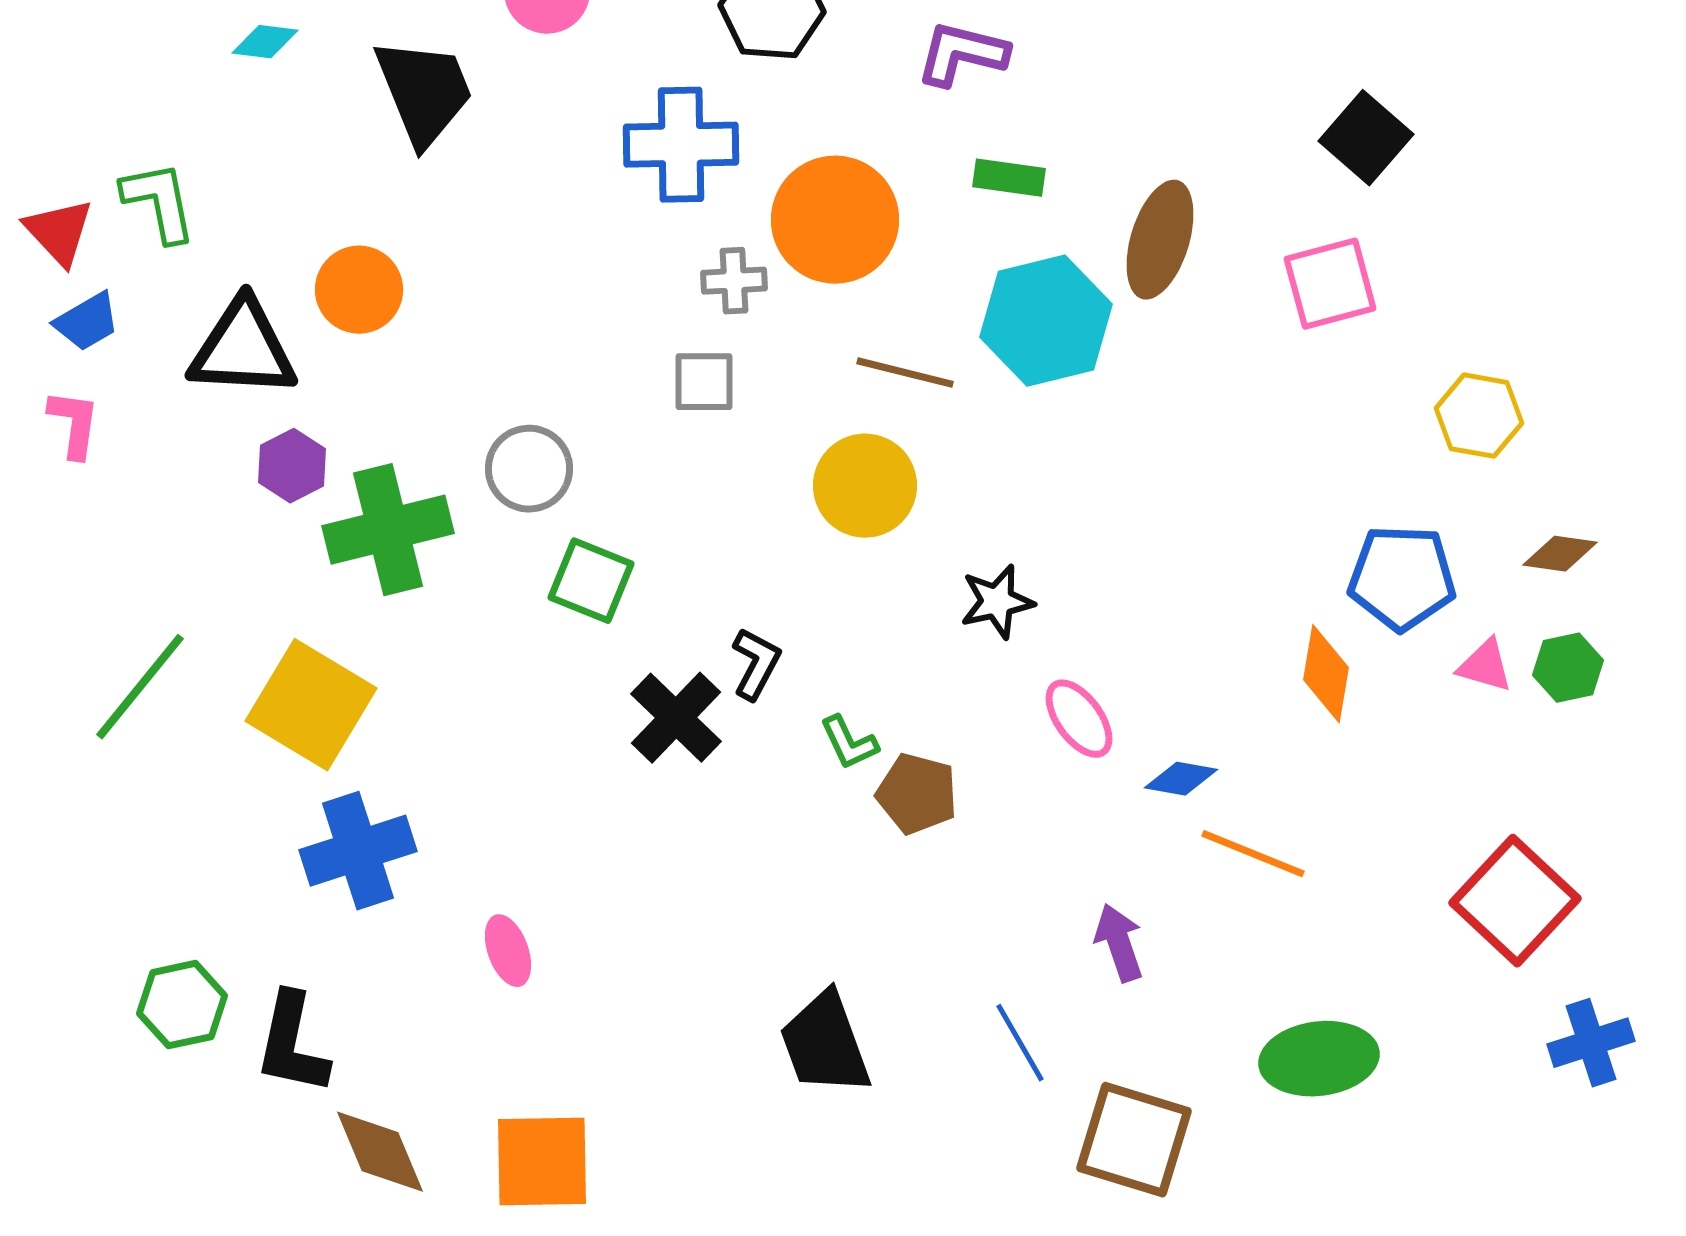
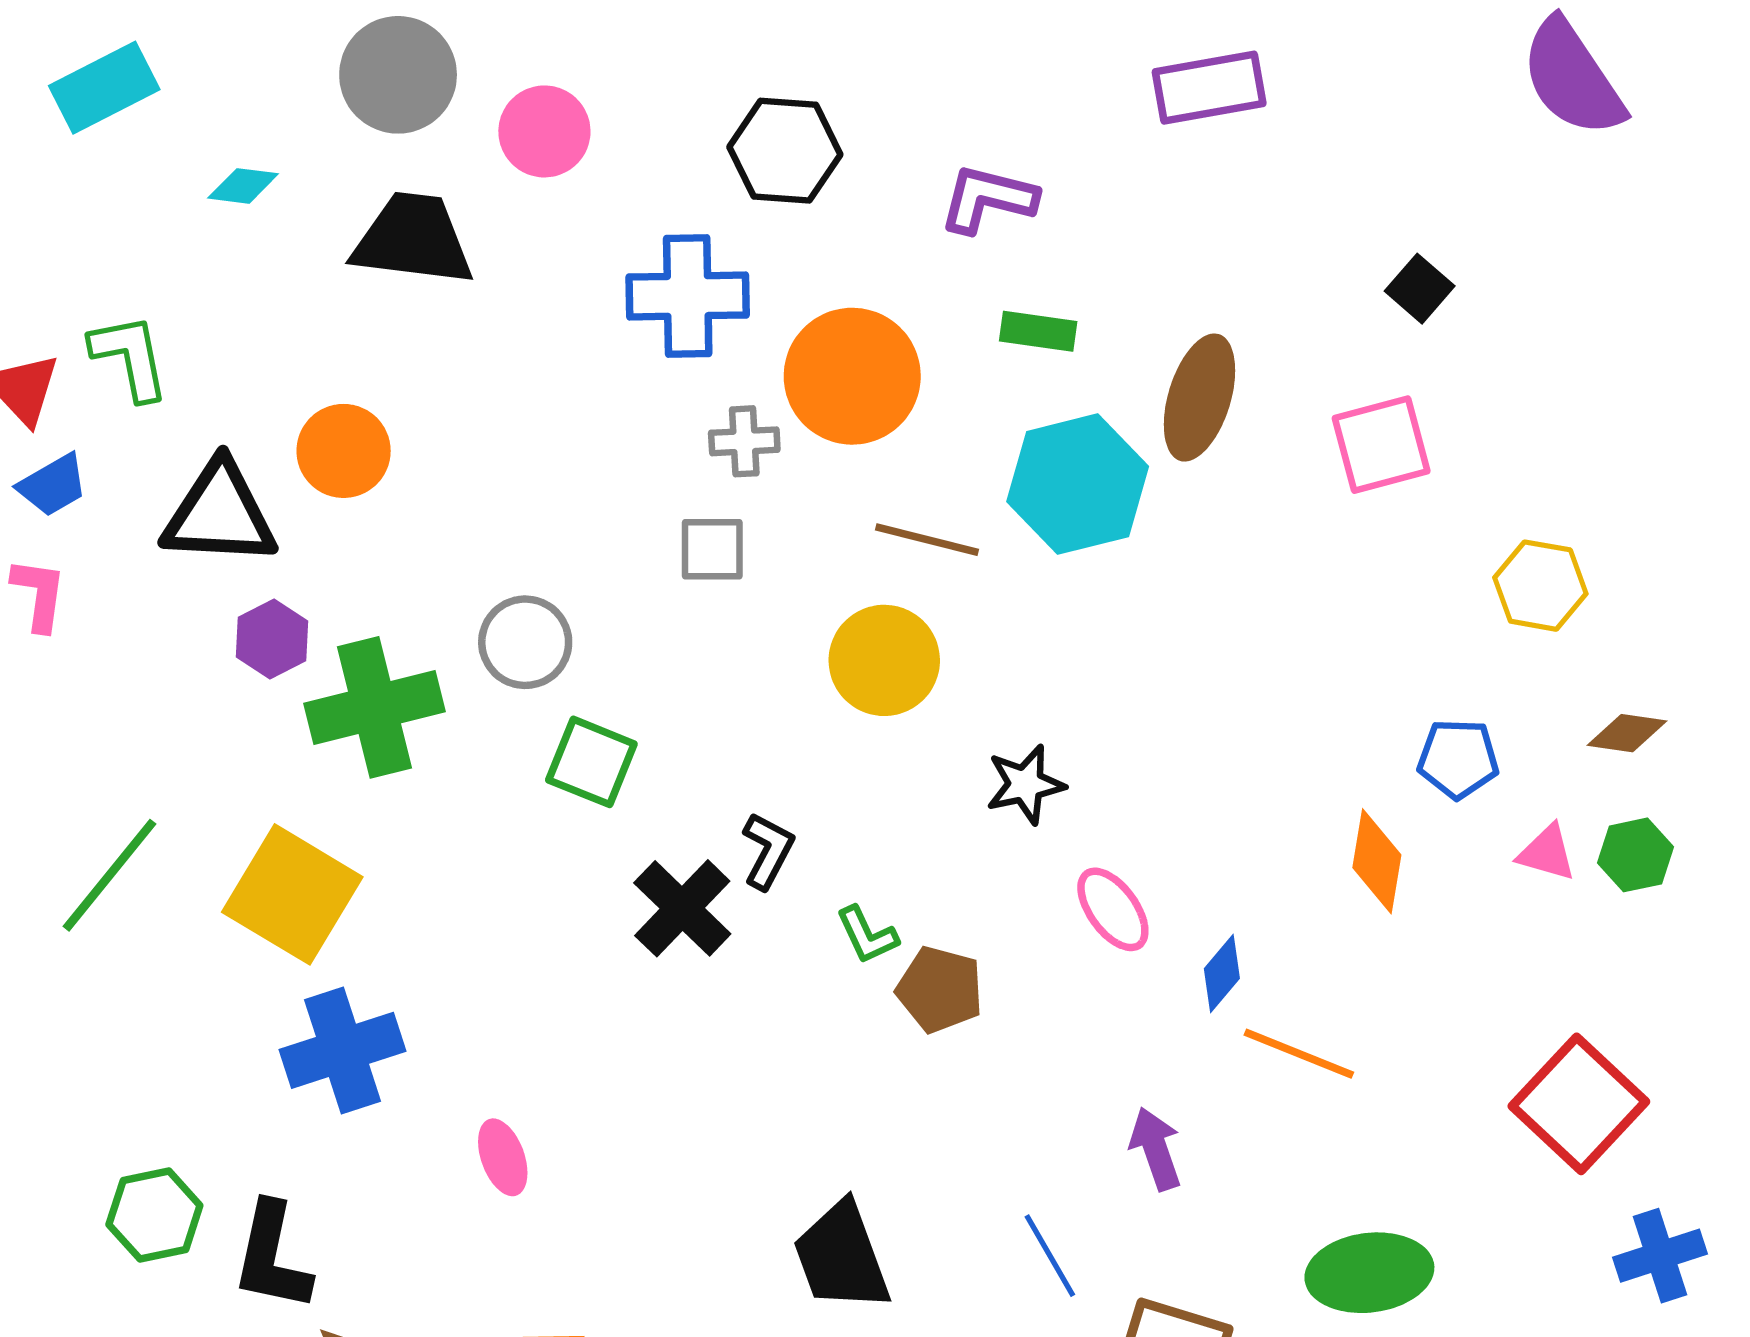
black trapezoid: (424, 92) -> (413, 239), turned -61
black square: (1366, 138) -> (1420, 289), size x0.7
blue pentagon: (1402, 578) -> (1458, 759), size x0.7
blue diamond: (1181, 779) -> (1222, 973), turned -60

